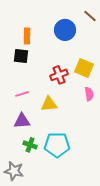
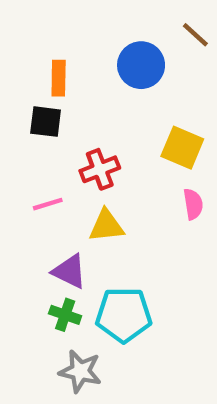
red cross: (59, 75) -> (100, 169), moved
purple triangle: (22, 121) -> (69, 271), moved, turned 30
gray star: (14, 171) -> (80, 371), moved

